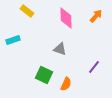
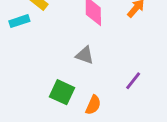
cyan rectangle: (13, 40) -> (19, 21), moved

